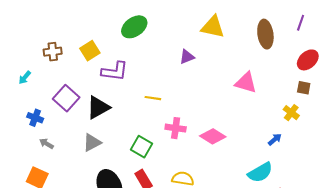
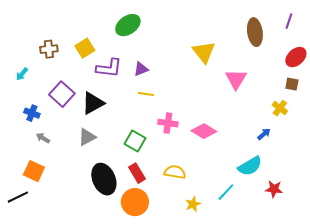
yellow triangle: (213, 27) -> (204, 52), moved, turned 40
purple triangle: (187, 57) -> (141, 69), moved
pink triangle: (246, 83) -> (236, 79), turned 45

